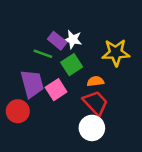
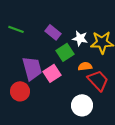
white star: (73, 39) -> (80, 38), moved
green line: (43, 54) -> (16, 29), moved
red trapezoid: (95, 103) -> (98, 80), moved

